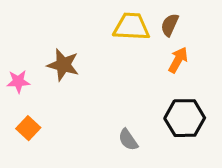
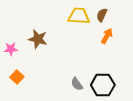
black hexagon: (185, 118) -> (103, 85), moved

